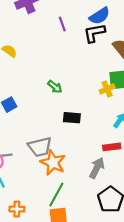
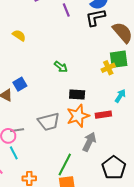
red rectangle: (112, 147) -> (103, 115), moved
orange star: (53, 163) -> (78, 116), moved, turned 30
gray arrow: (97, 168) -> (89, 142), moved

